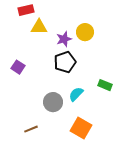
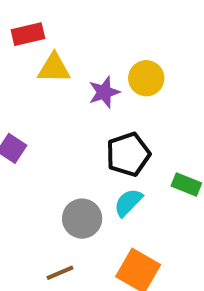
black pentagon: (65, 62) -> (128, 154), moved
brown line: (31, 129) -> (60, 273), moved

